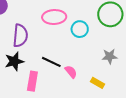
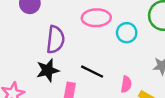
pink semicircle: (71, 72) -> (126, 84), moved, turned 48

